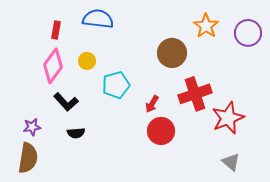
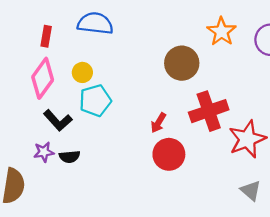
cyan pentagon: (116, 85) -> (95, 101), moved
purple star: (32, 127) -> (44, 152), moved

